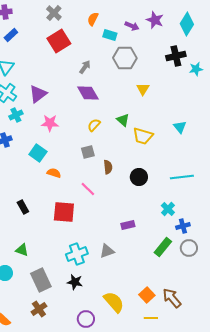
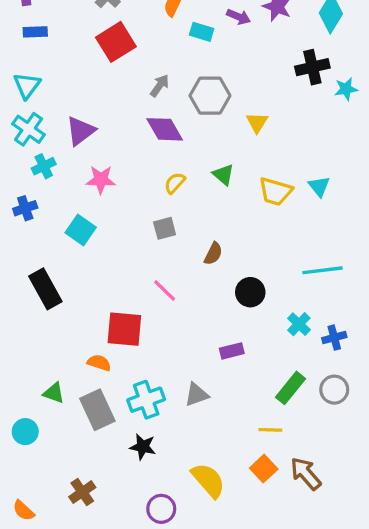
blue rectangle: (11, 35) -> (35, 32), turned 40
gray hexagon: (125, 58) -> (210, 96), moved
yellow trapezoid: (143, 136) -> (275, 191), moved
brown semicircle: (108, 167) -> (213, 254), moved, turned 32
orange semicircle: (54, 173) -> (99, 363), moved
black circle: (139, 177) -> (250, 292), moved
black rectangle: (23, 207) -> (45, 289), moved, size x1.6
blue cross: (183, 226) -> (334, 338), moved
gray rectangle: (41, 280) -> (97, 410), moved
yellow line: (151, 318) -> (270, 430), moved

